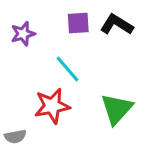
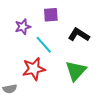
black L-shape: (117, 25) -> (79, 35), moved
purple star: (23, 34) -> (23, 27), moved

